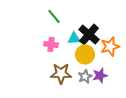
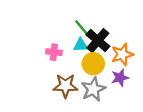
green line: (54, 16) -> (82, 28), moved
purple star: (100, 75) -> (120, 78), moved
gray star: (85, 76) -> (93, 89), size x1.5

